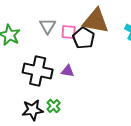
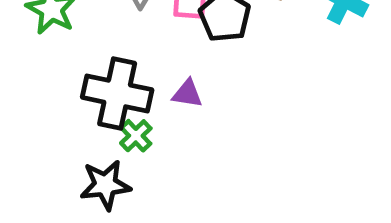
green cross: (54, 106) -> (136, 136), moved

